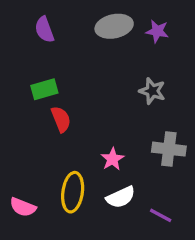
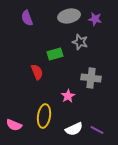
green rectangle: (44, 89) -> (55, 54), moved
gray star: (152, 91) -> (80, 42), moved
gray cross: (169, 149) -> (91, 78), moved
white semicircle: (121, 197) -> (74, 129), moved

